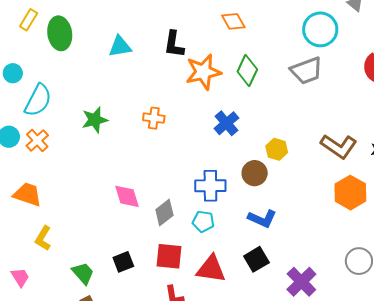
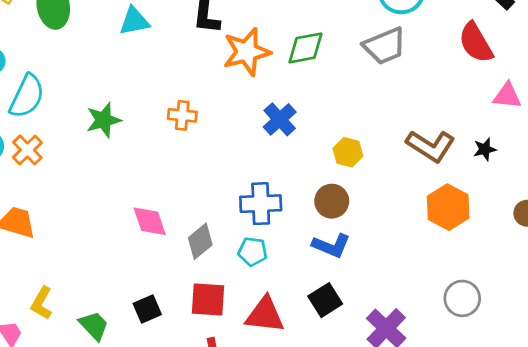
green diamond: (247, 70) -> (305, 48), turned 56
brown circle: (255, 173) -> (332, 201), moved
yellow L-shape: (43, 238) -> (42, 303), moved

